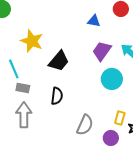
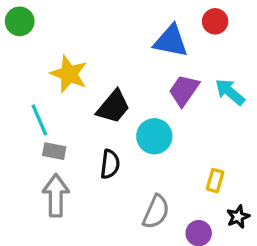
blue triangle: (94, 21) -> (171, 41), size x1.6
cyan circle: (112, 79) -> (154, 136), moved
yellow rectangle: (120, 118) -> (215, 181), moved

